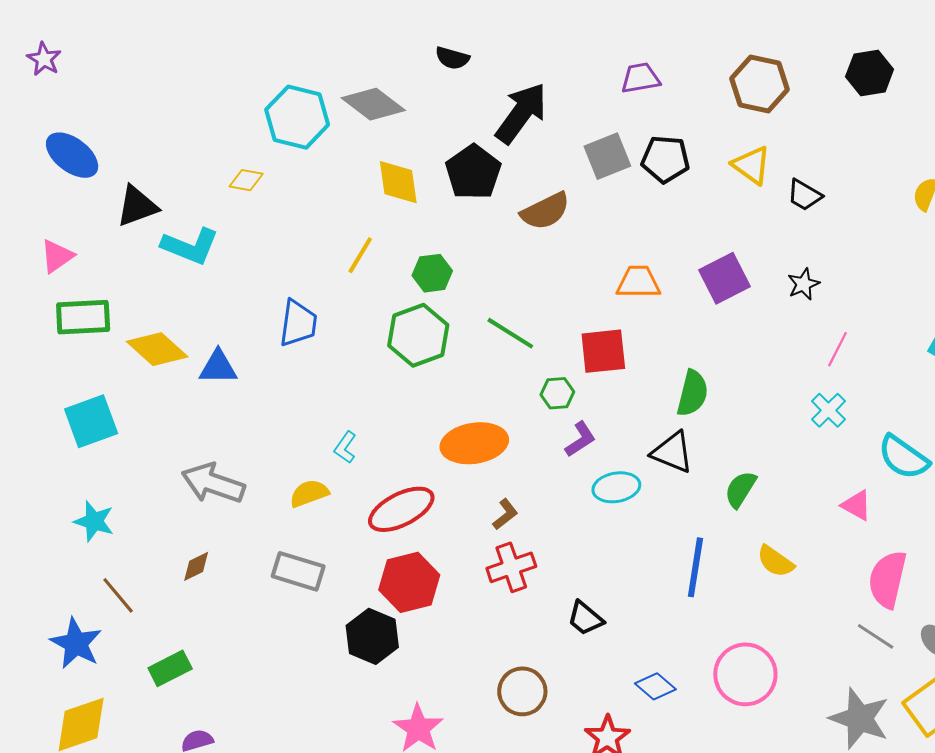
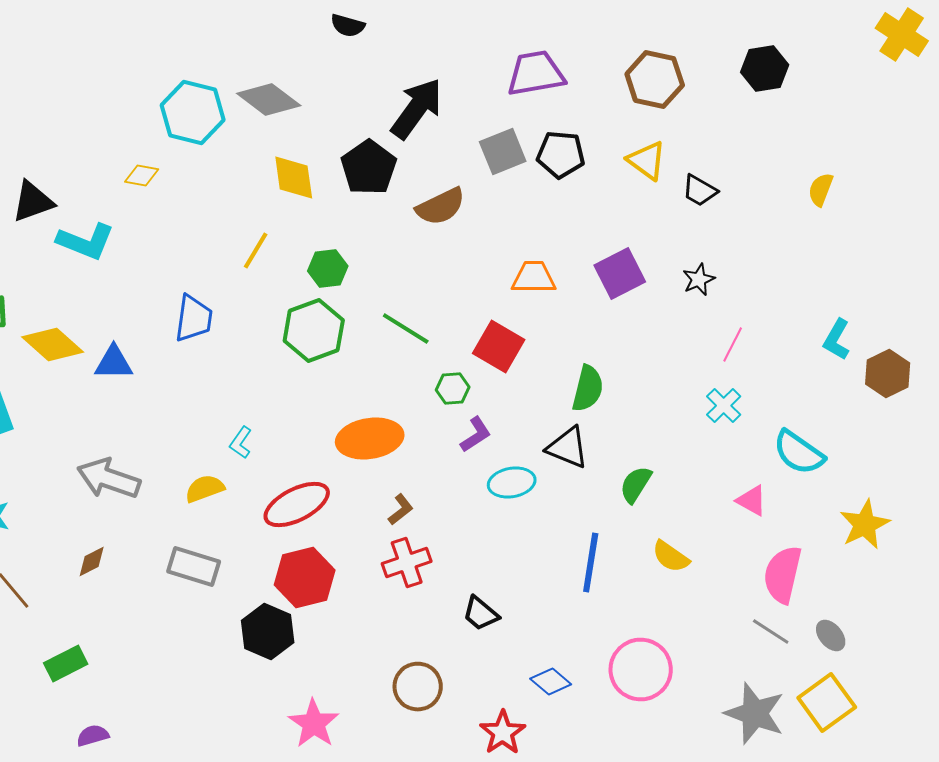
black semicircle: (452, 58) -> (348, 26), moved
purple trapezoid: (640, 78) -> (536, 74), size x1.5
red square: (603, 351) -> (499, 346), turned 36

